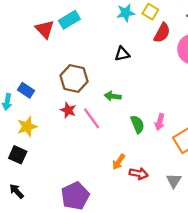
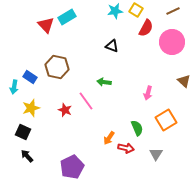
black triangle: (122, 54) -> (112, 46), turned 32
brown hexagon: (74, 79) -> (57, 67), moved
red star: (68, 110) -> (65, 110), moved
pink arrow: (160, 122) -> (148, 93), moved
green semicircle: (137, 124) -> (137, 128), moved
black arrow: (17, 191) -> (27, 156), moved

